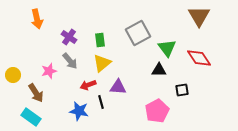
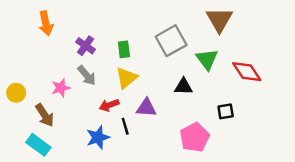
brown triangle: (199, 16) -> (219, 20), moved
black triangle: (159, 70) -> (183, 87), moved
blue star: (79, 111) -> (98, 137), turned -30

